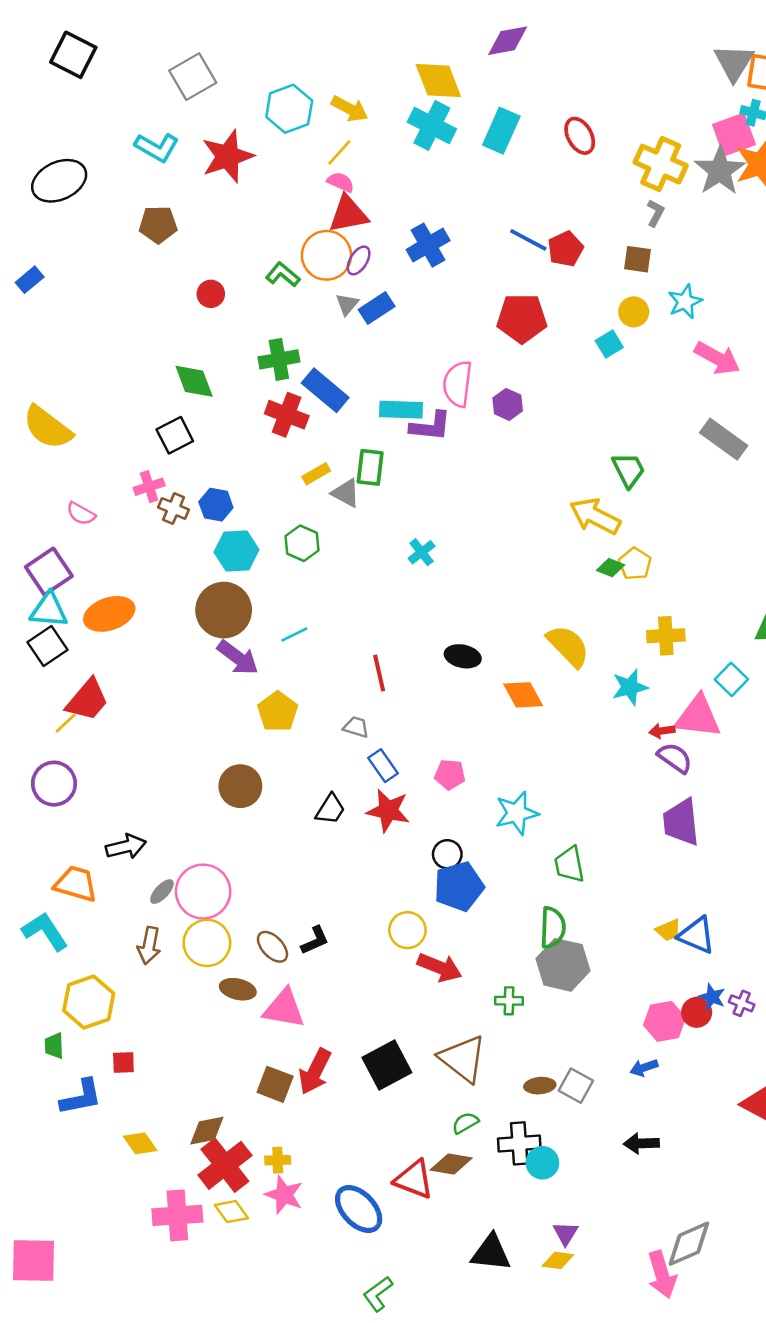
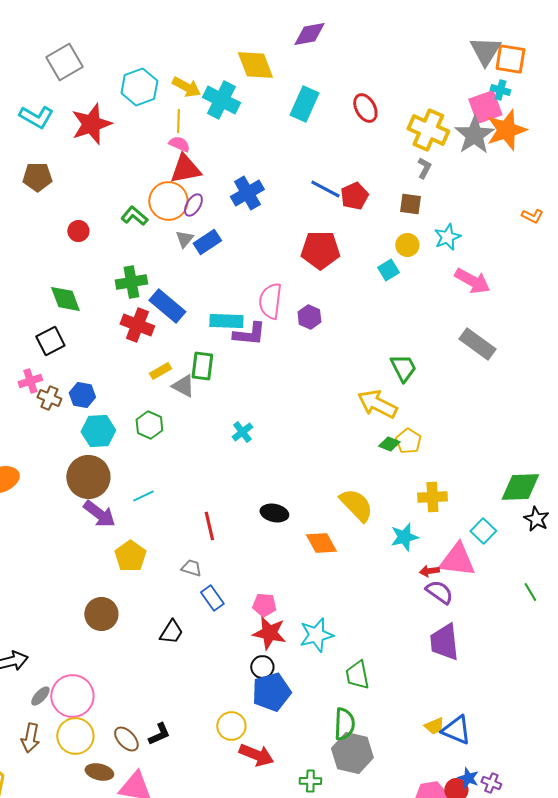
cyan cross: (432, 125) -> (221, 100), moved
yellow line: (339, 152) -> (178, 121), turned -40
red star: (388, 811) -> (269, 633), moved

